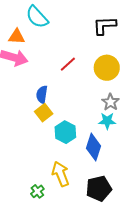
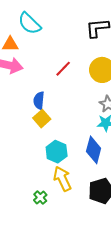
cyan hexagon: (65, 132) -> (57, 152), moved

